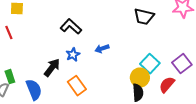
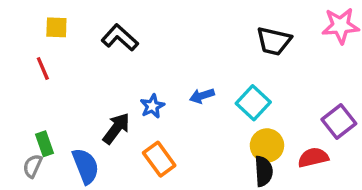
black L-shape: (71, 27) -> (120, 38), moved
cyan square: (150, 64) -> (253, 103), moved
red semicircle: (167, 85) -> (313, 157), turned 36

